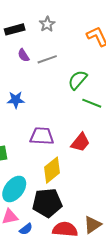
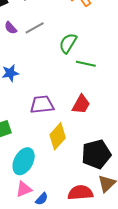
black pentagon: (47, 203) -> (96, 154), moved

